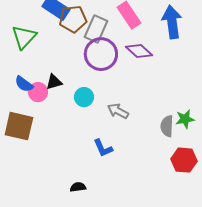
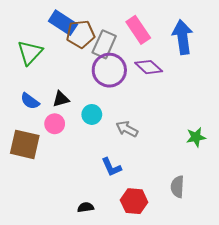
pink circle: (38, 92) -> (55, 124), moved
gray semicircle: (167, 126) -> (177, 187), moved
red hexagon: (184, 160) -> (134, 201), moved

